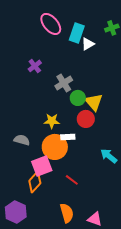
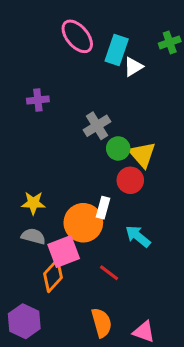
purple cross: (35, 66) -> (38, 100), moved, turned 32
yellow star: (52, 121) -> (33, 203), moved
white rectangle: (68, 137) -> (103, 208), turned -72
gray semicircle: (22, 140) -> (33, 236), moved
cyan arrow: (109, 156) -> (138, 236), moved

